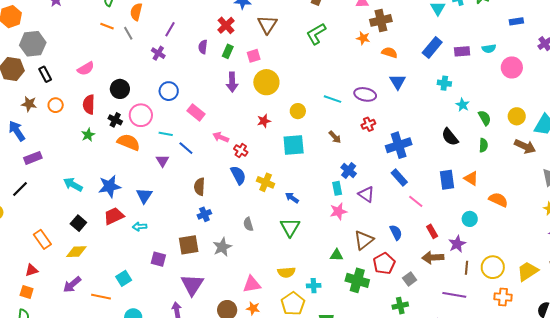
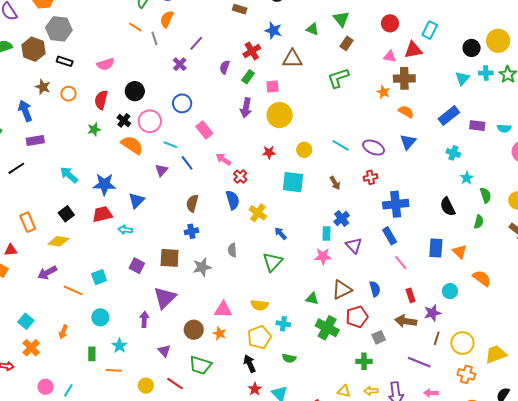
brown triangle: (267, 25) -> (292, 59), turned 45
black rectangle: (45, 74) -> (65, 61), turned -56

